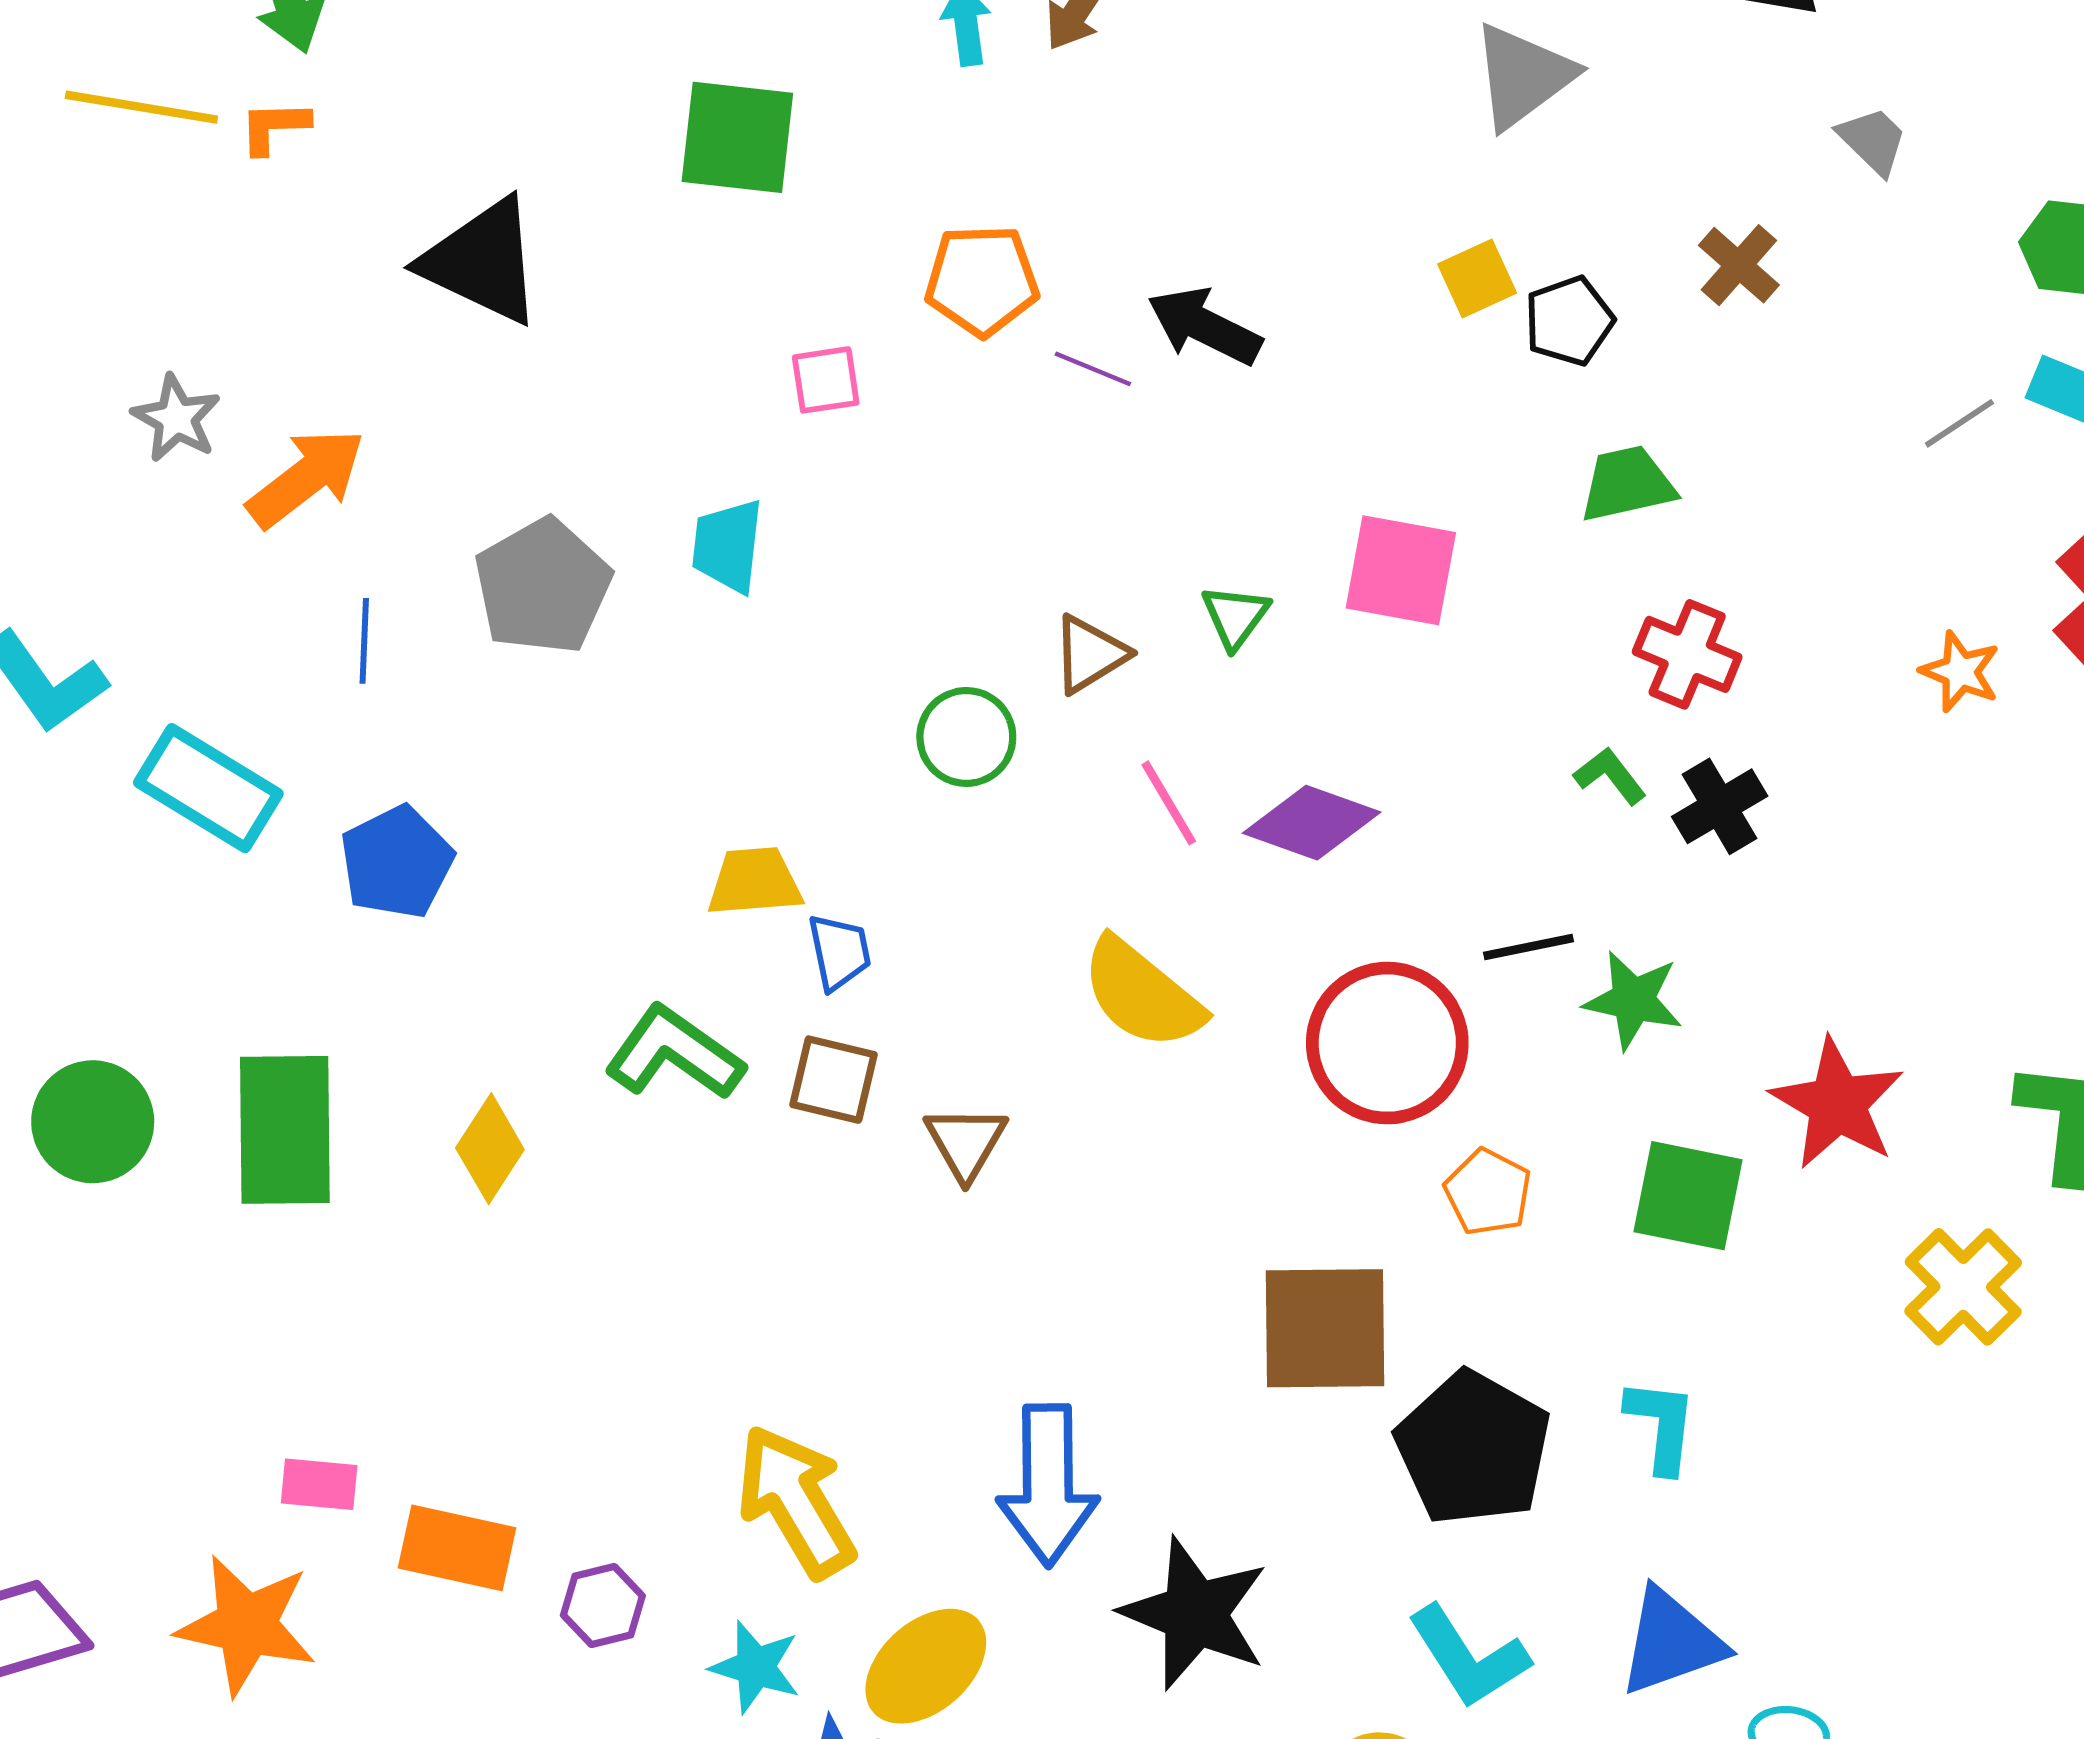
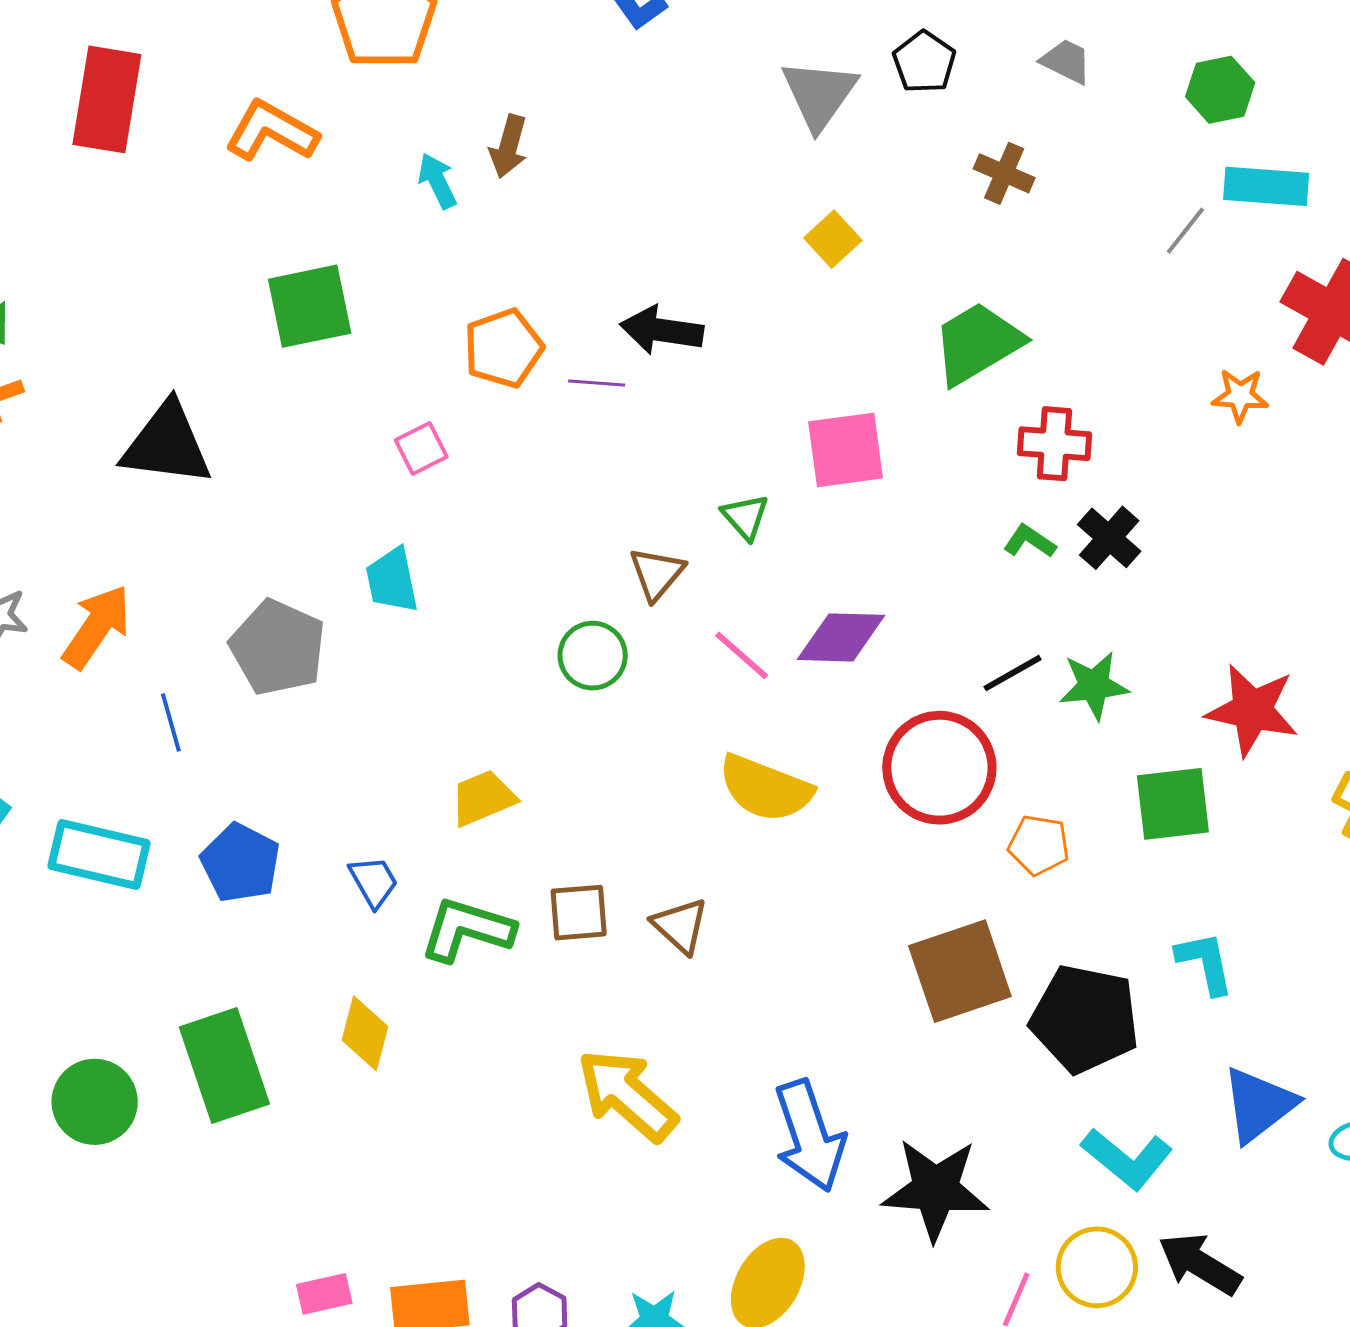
black pentagon: (1569, 321) -> (924, 62), moved
green trapezoid: (1627, 484) -> (977, 343), size x1.4
blue trapezoid: (839, 952) -> (374, 882), moved
yellow arrow: (796, 1501) -> (627, 1095), moved

